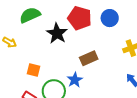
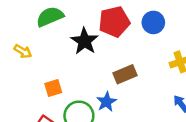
red pentagon: (80, 18) -> (114, 22), turned -30
orange square: (34, 70) -> (53, 88), turned -32

